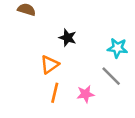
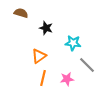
black star: (68, 38) -> (46, 28), moved
cyan star: (117, 48) -> (73, 43), moved

